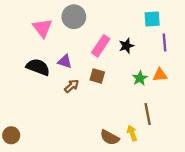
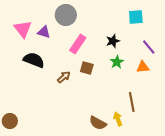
pink triangle: (43, 28) -> (23, 29), moved
purple line: (164, 42) -> (149, 47), moved, turned -35
pink rectangle: (101, 46) -> (78, 44), moved
purple triangle: (65, 61) -> (44, 32), moved
green star: (140, 78) -> (117, 62), moved

